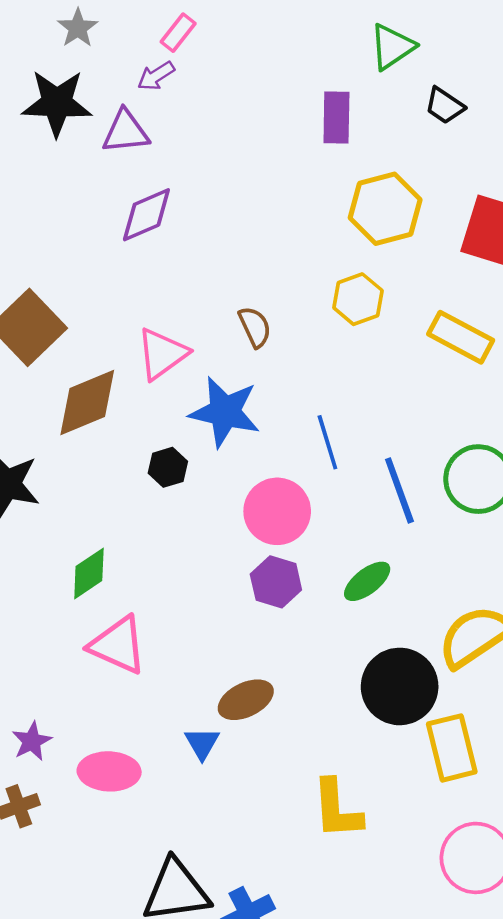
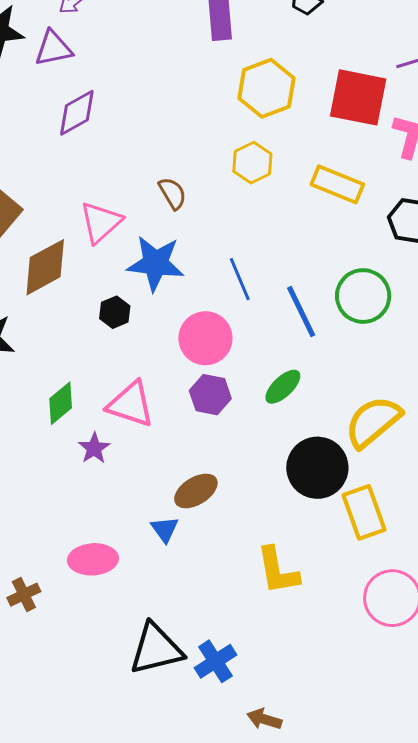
pink triangle: (118, 645) -> (131, 404), moved
purple star: (32, 741) -> (94, 448), moved

